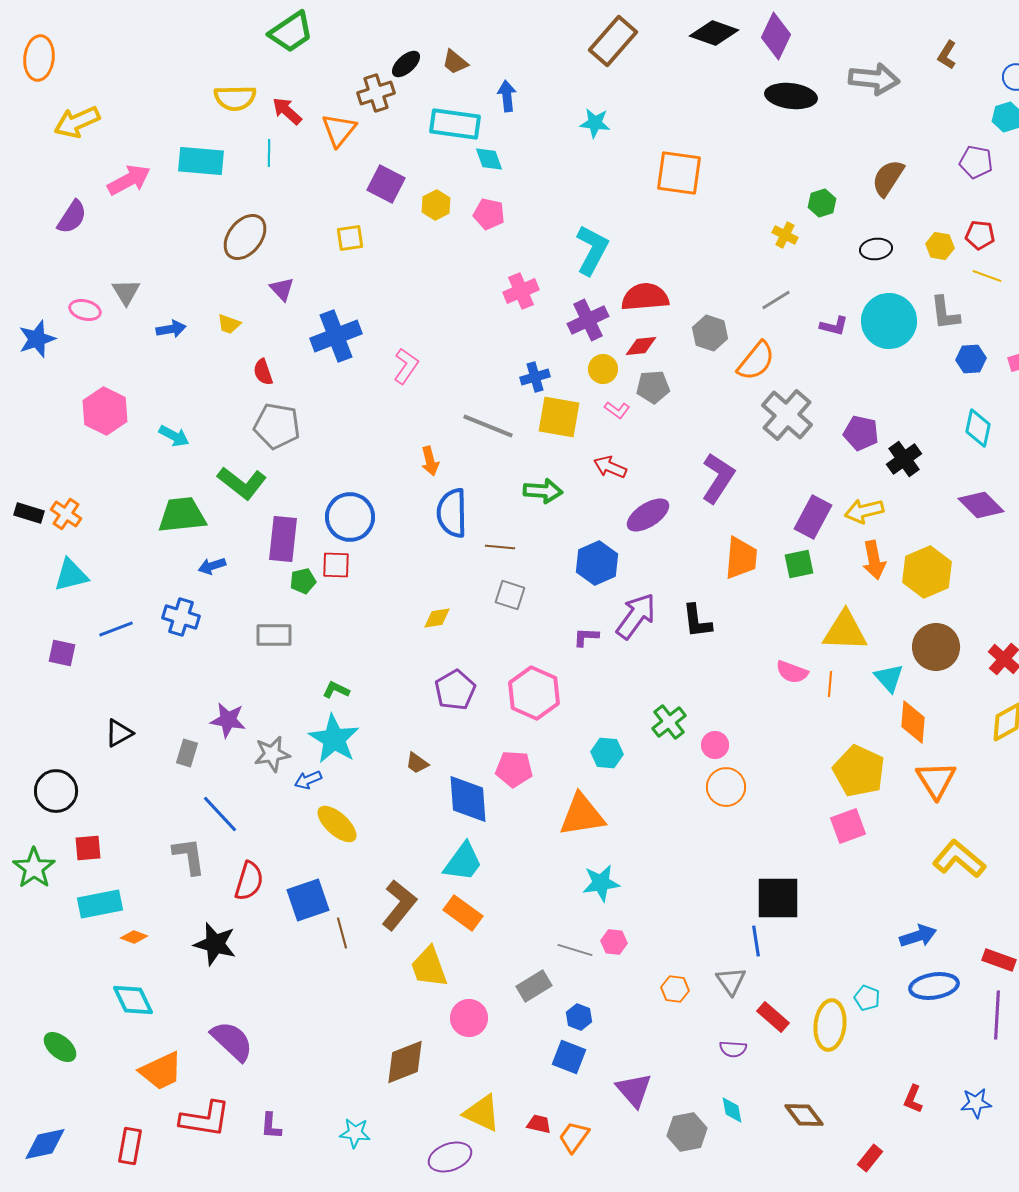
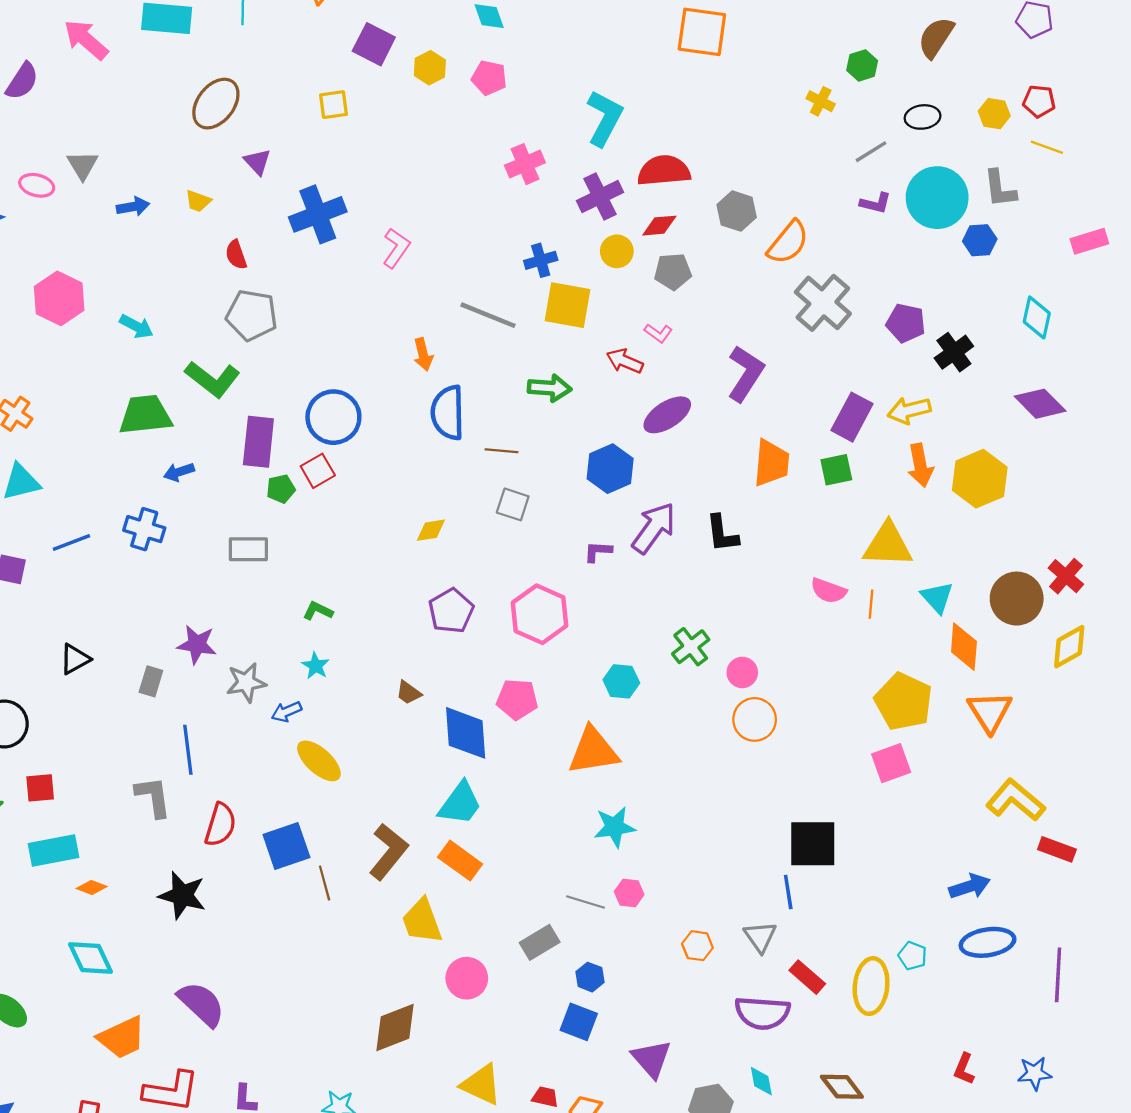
pink arrow: (129, 180) -> (86, 40), turned -111
gray line: (776, 300) -> (871, 152), moved
blue hexagon: (971, 359) -> (980, 240), moved
pink L-shape: (617, 410) -> (658, 333), moved
red square: (336, 565) -> (318, 471), turned -32
brown circle: (936, 647) -> (1017, 599), moved
cyan star: (334, 739) -> (316, 666), size x0.5
blue line: (220, 814) -> (188, 750), turned 36
red rectangle: (999, 960) -> (1057, 849), moved
purple semicircle: (733, 1049) -> (762, 1013), size x1.8

